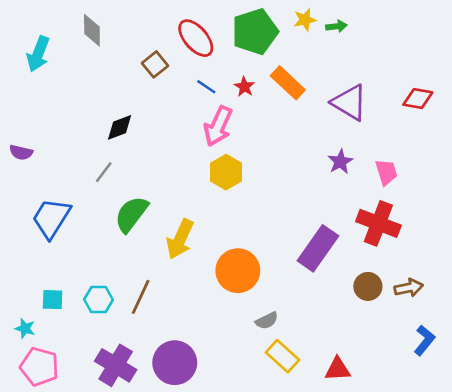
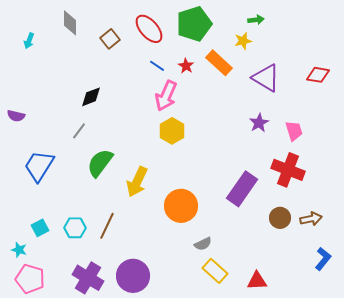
yellow star: (305, 20) -> (243, 41), moved
cyan arrow: (38, 54) -> (29, 41), size x0.6
brown square: (155, 64) -> (110, 39), moved
cyan square: (53, 300) -> (40, 228), turned -30

